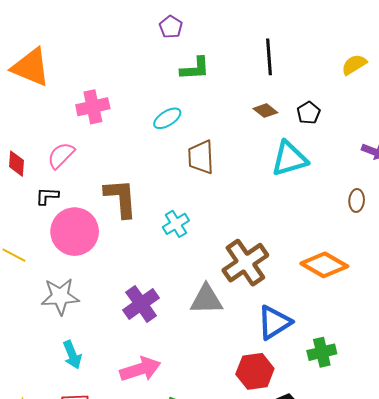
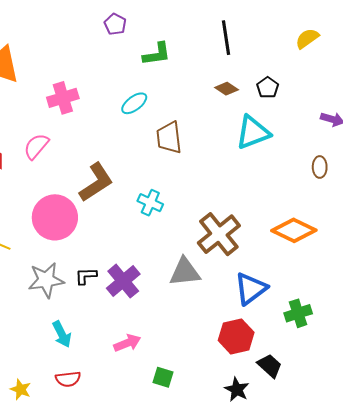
purple pentagon: (171, 27) -> (115, 24), moved
black L-shape: (47, 196) -> (86, 276), moved
brown L-shape: (121, 198) -> (96, 182), turned 66
cyan cross: (176, 224) -> (150, 203), turned -30
pink arrow: (140, 369) -> (127, 343), size x0.7

